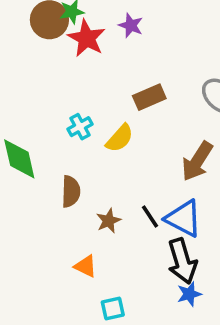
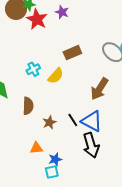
orange triangle: (85, 266) -> (36, 148), turned -32
blue star: (189, 294) -> (55, 159), moved

